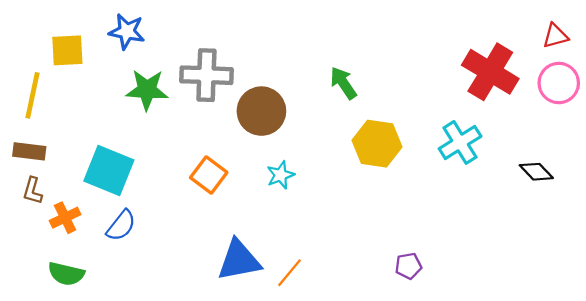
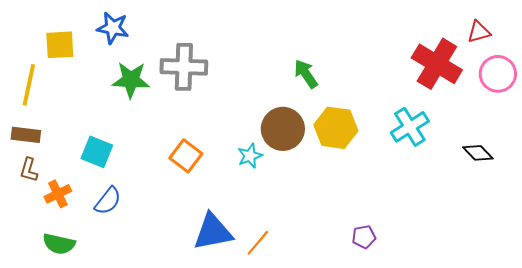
red triangle: (555, 36) -> (479, 32), moved
brown circle: (261, 111) -> (283, 129), moved
cyan square: (109, 171) -> (97, 152), size x0.7

